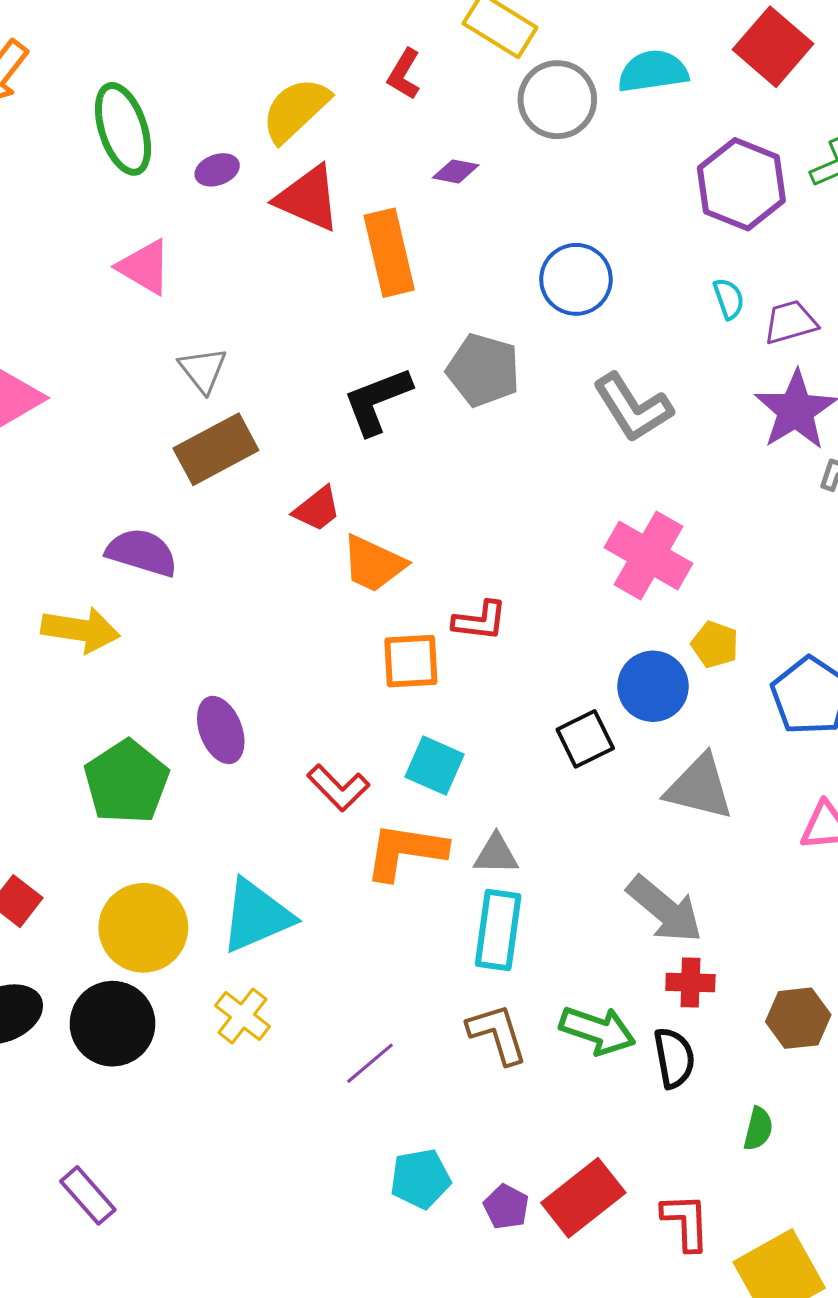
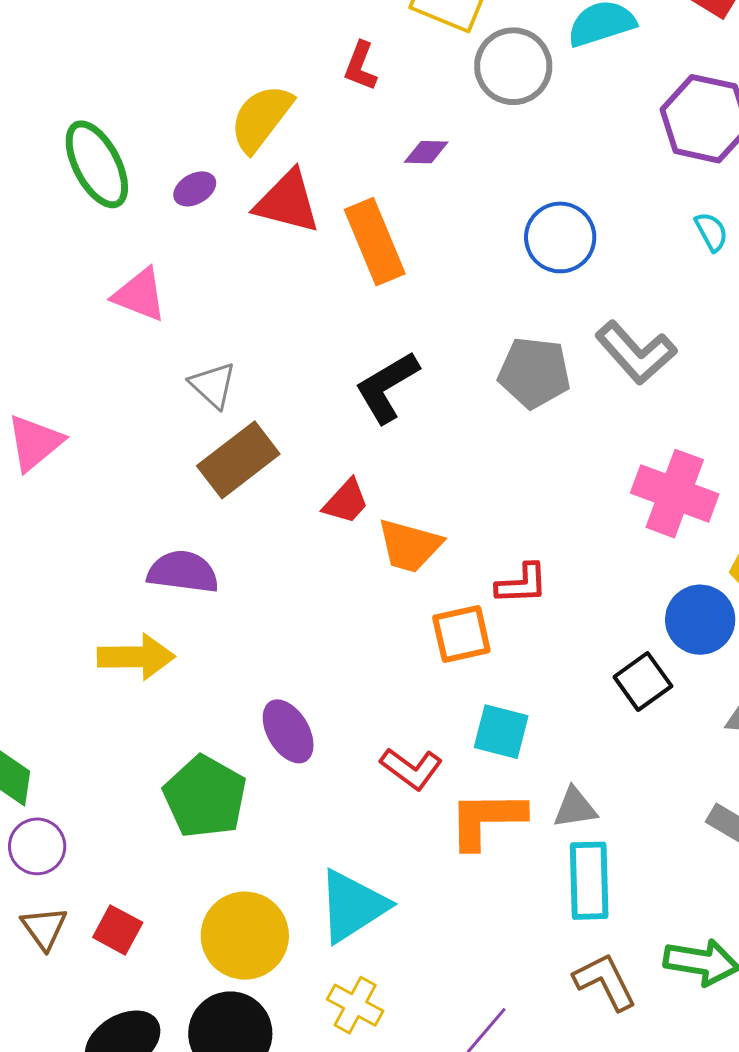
gray pentagon: (483, 370) -> (534, 373), moved

